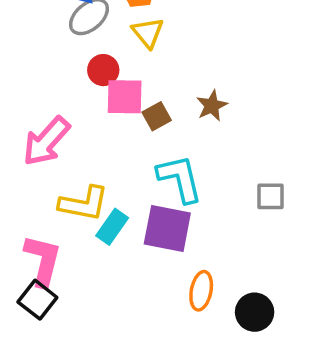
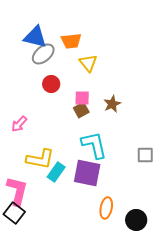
yellow triangle: (148, 33) -> (88, 63), moved
pink square: (125, 97) -> (82, 98), moved, size x0.7
pink arrow: (46, 141) -> (19, 124), size x0.6

